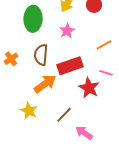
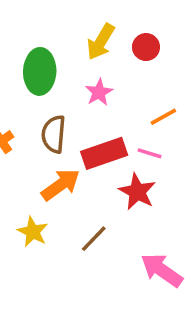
pink line: (106, 73) -> (149, 153), moved
pink arrow: (84, 133) -> (162, 270), moved, size x1.4

